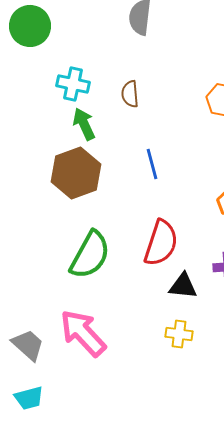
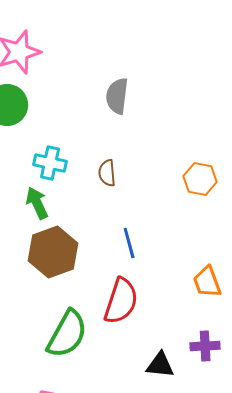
green arrow: (84, 124) -> (37, 203), moved
red semicircle: (161, 243) -> (121, 301), moved

